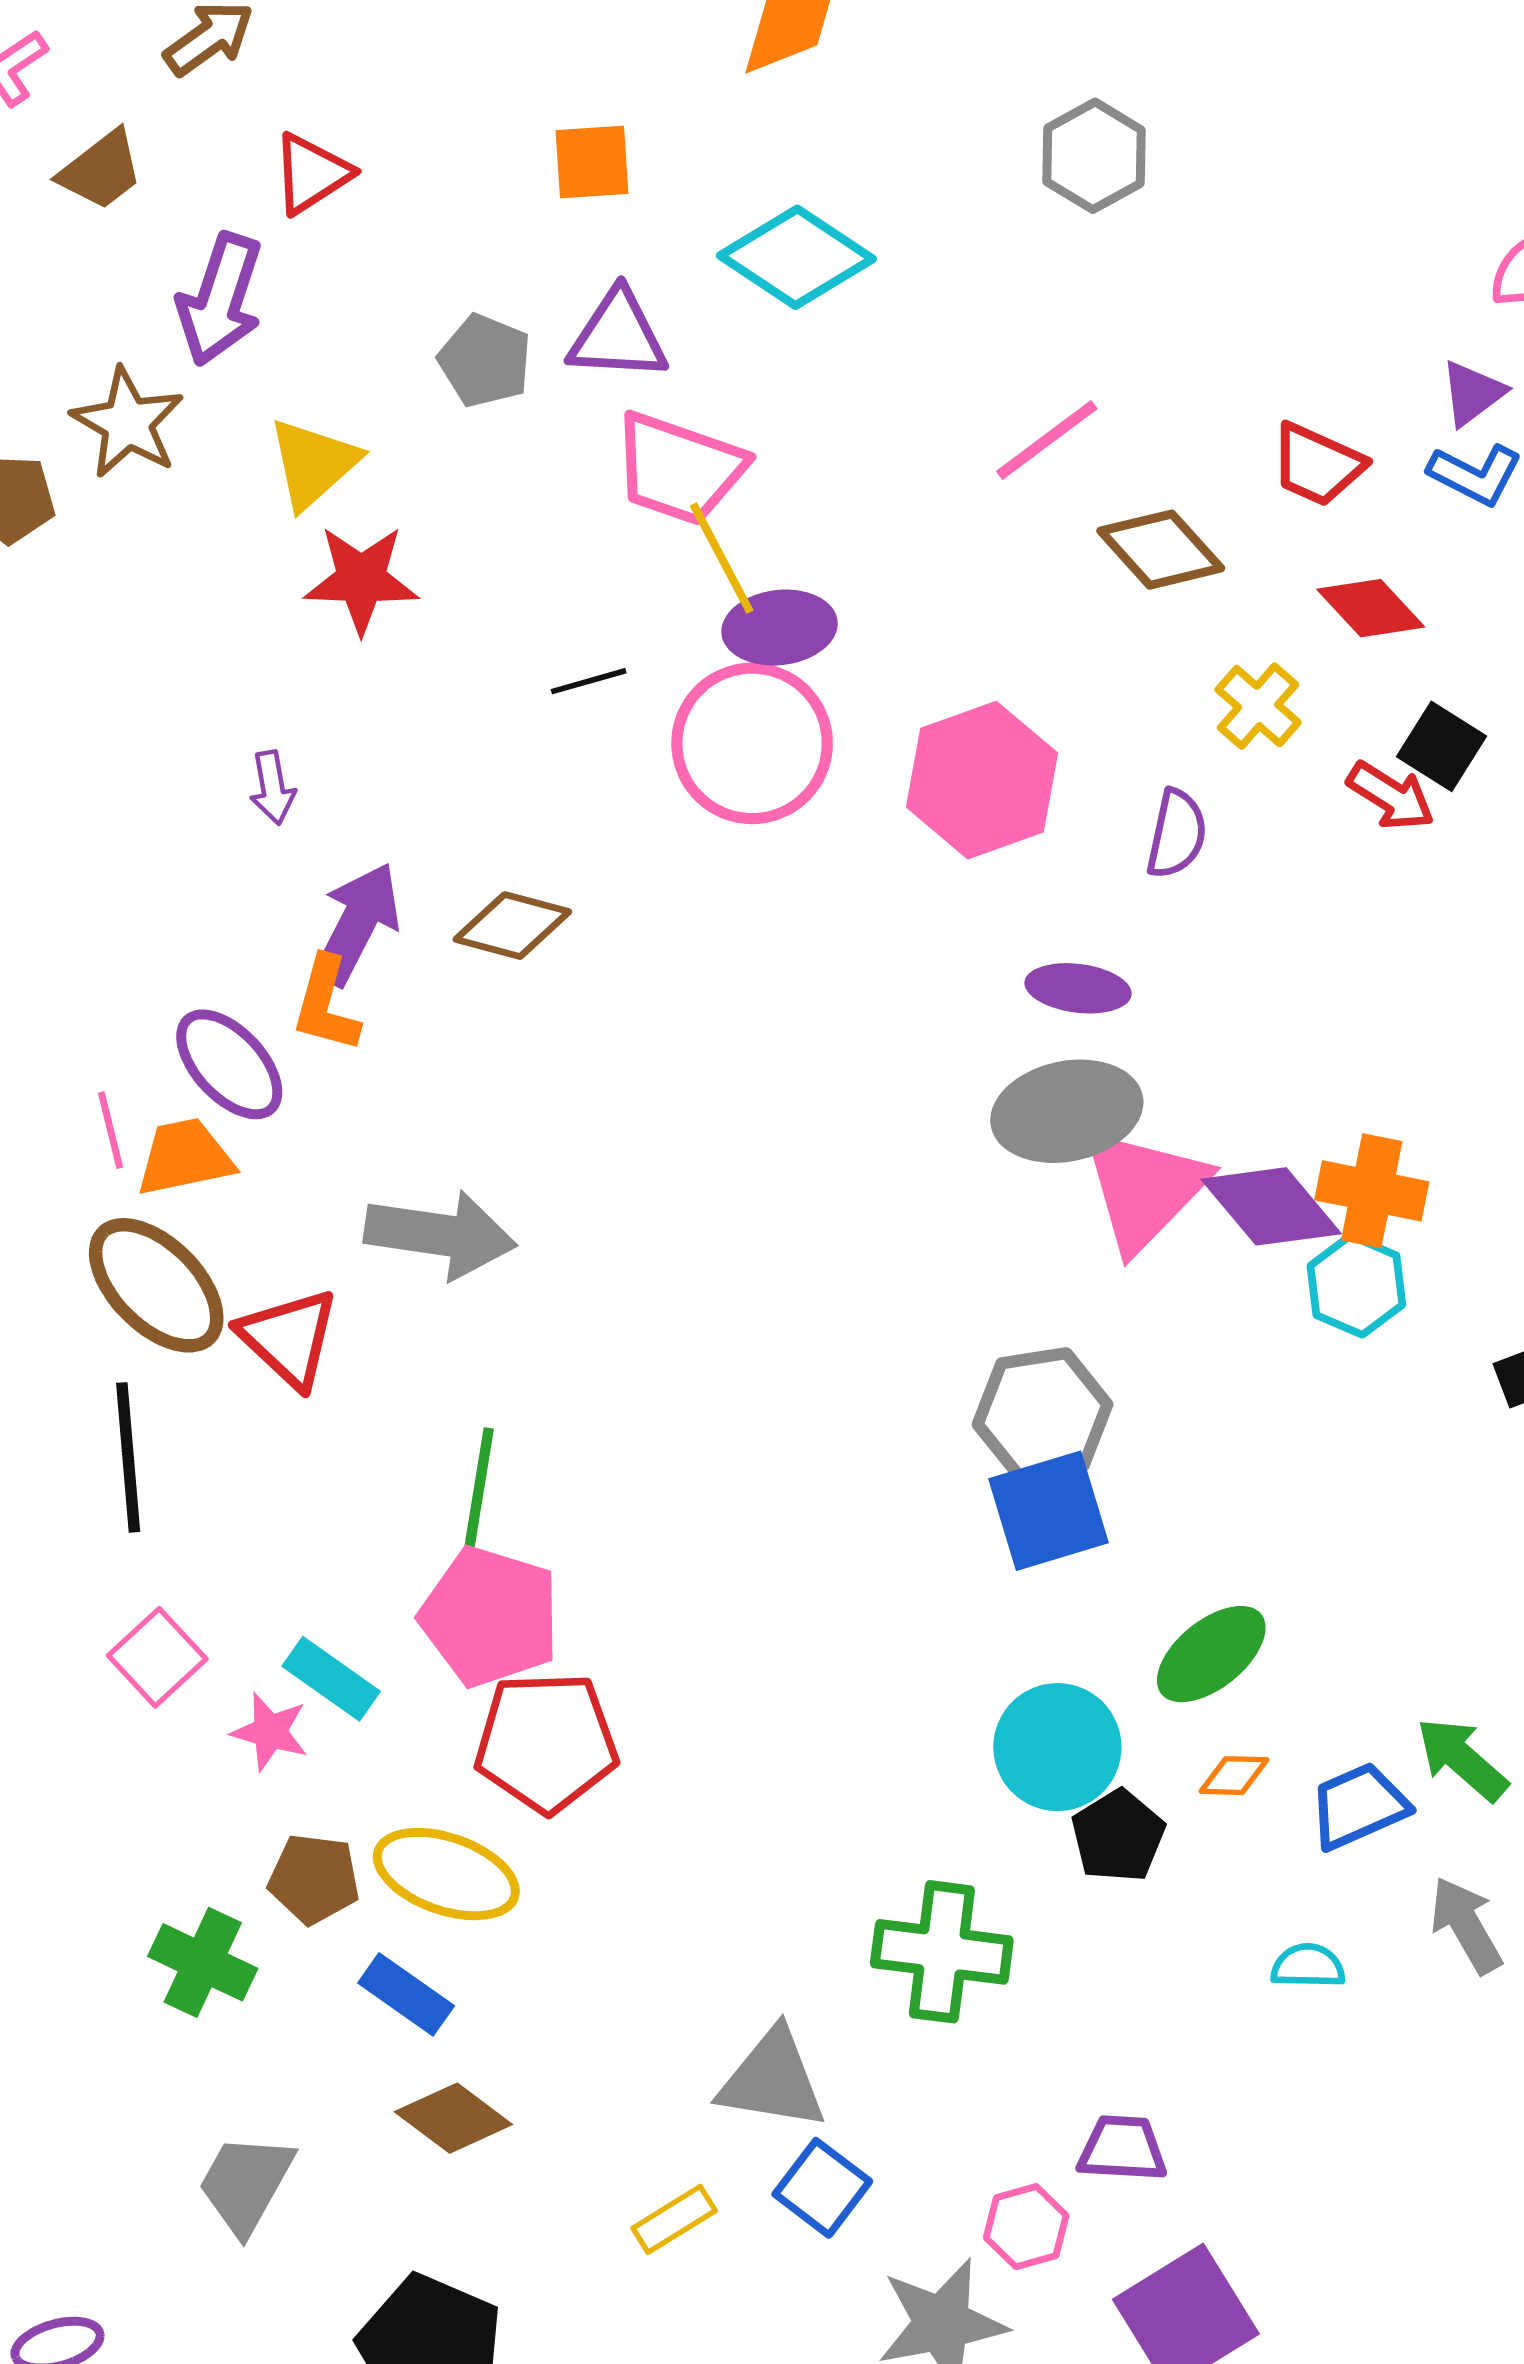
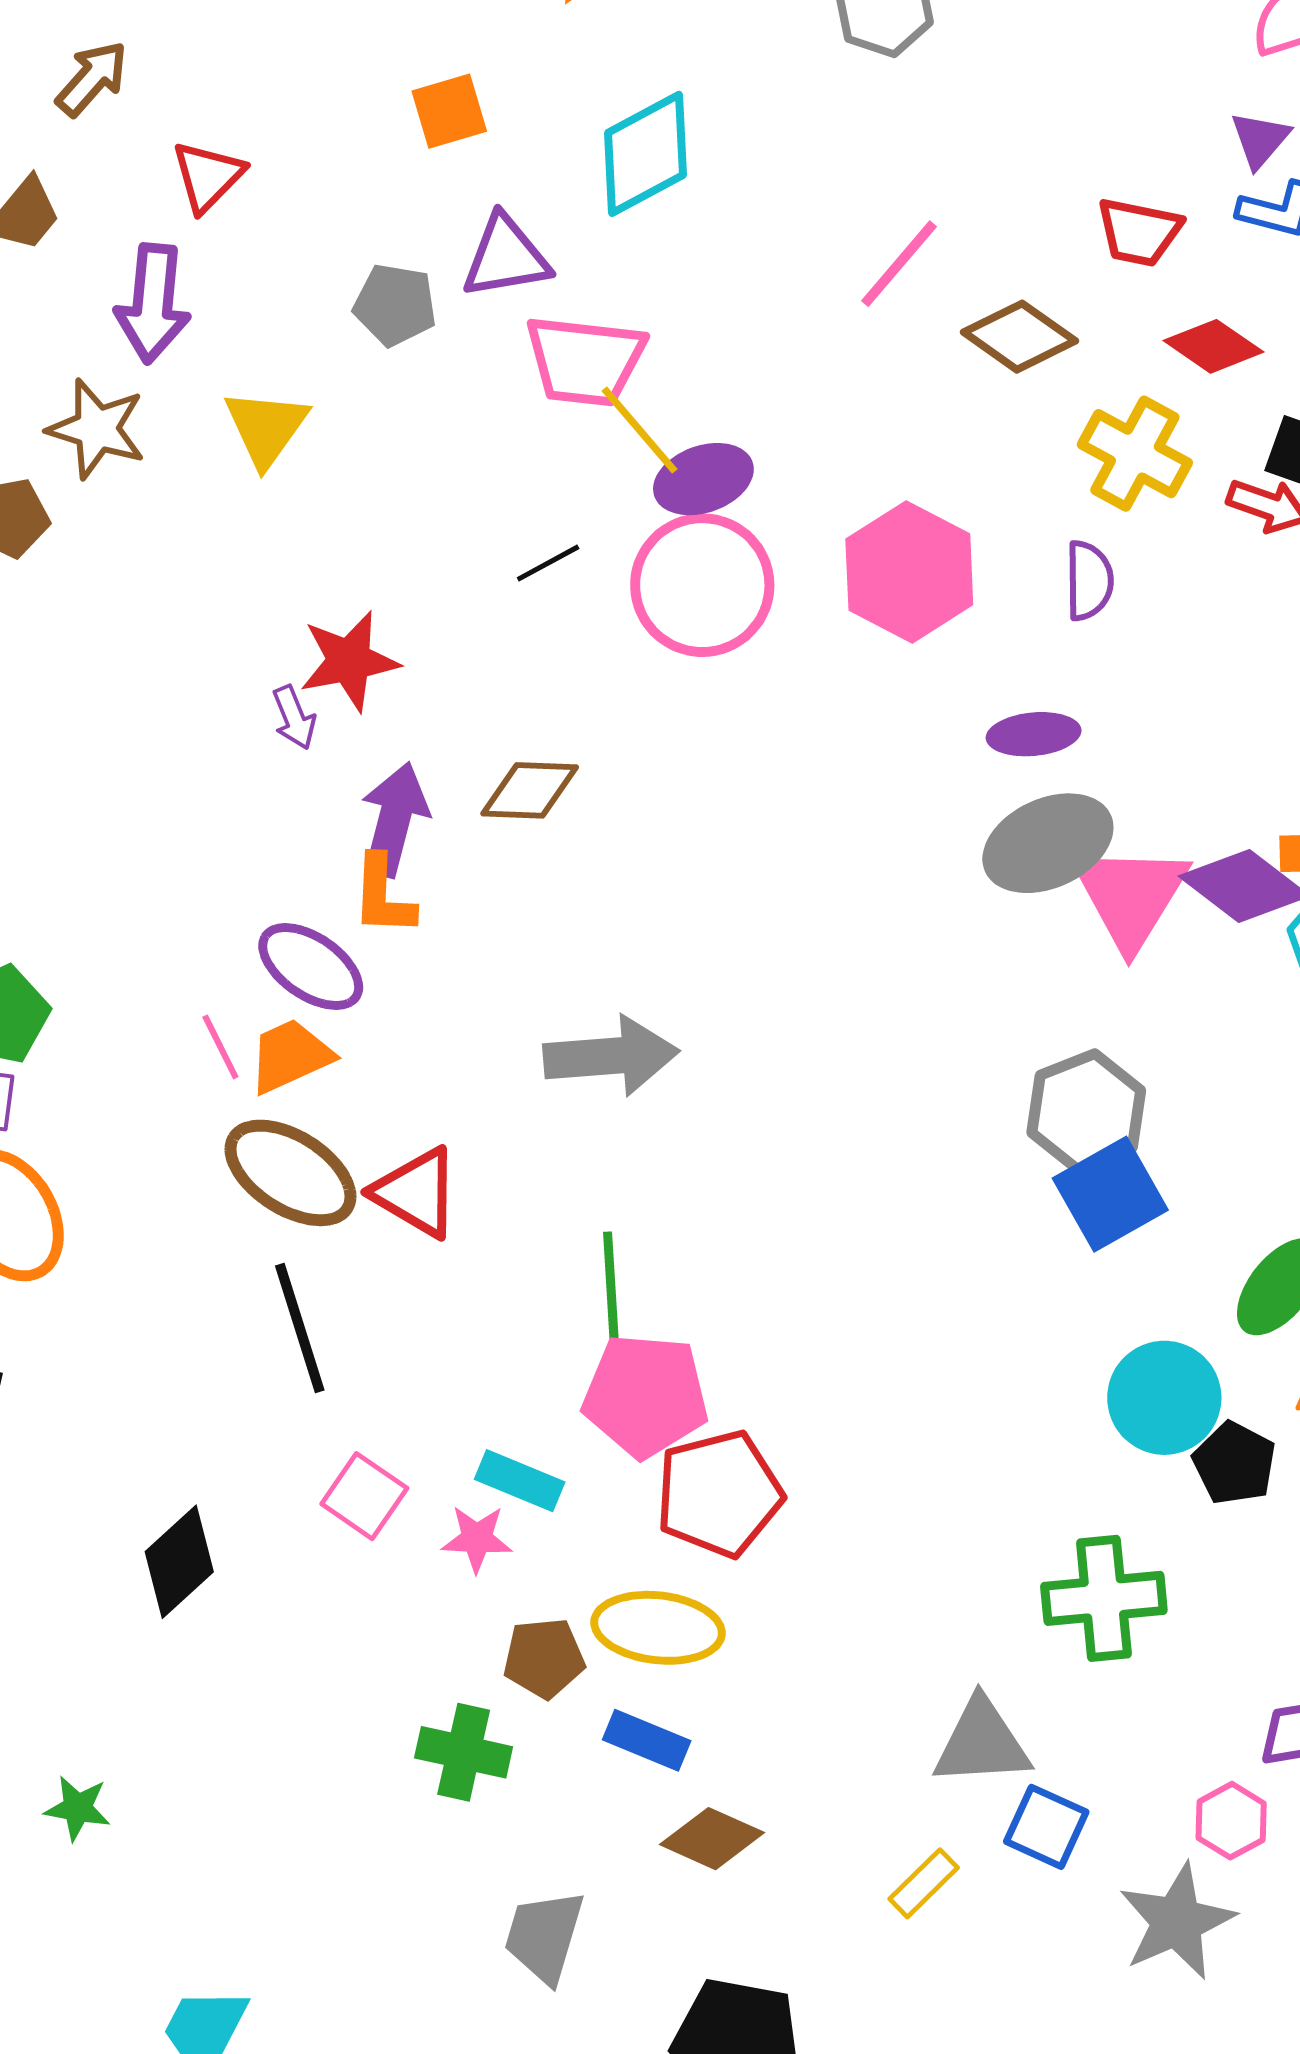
cyan diamond: (796, 257) -> (646, 154), turned -49
red star: (361, 579) -> (349, 661), moved
yellow cross: (1258, 706) -> (1135, 454), size x1.4
gray arrow: (440, 1235) -> (611, 1056), moved

